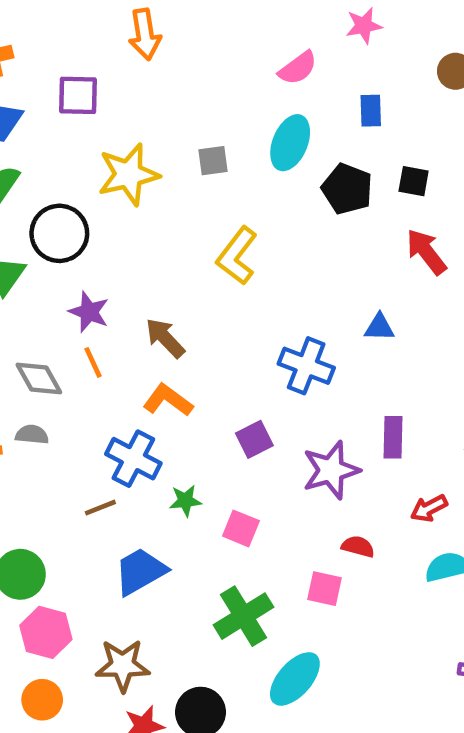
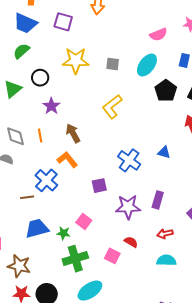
black circle: (59, 233) -> (40, 78), size x0.7
purple star: (89, 312) -> (51, 106), moved
green star: (185, 501) -> (63, 233), moved

